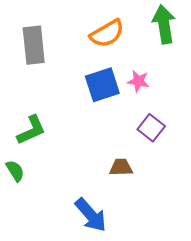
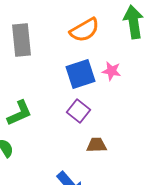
purple square: (151, 128) -> (78, 111), moved

